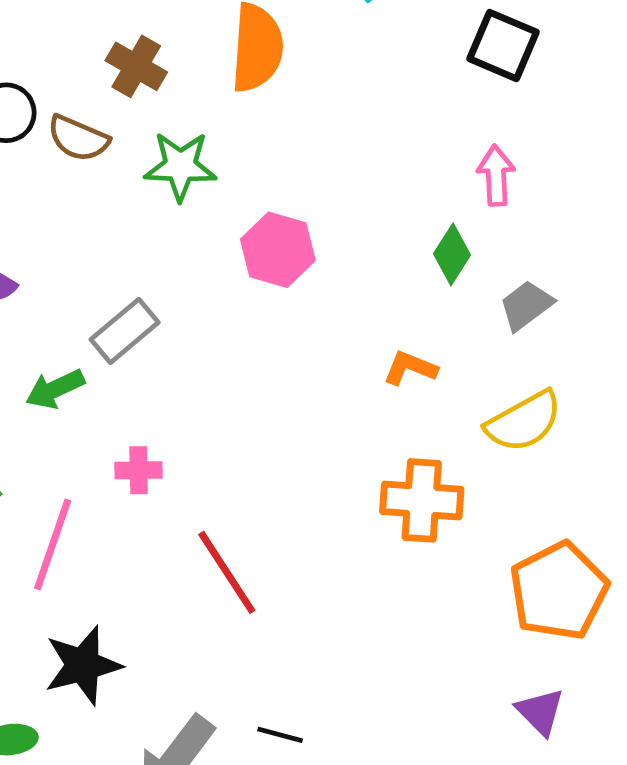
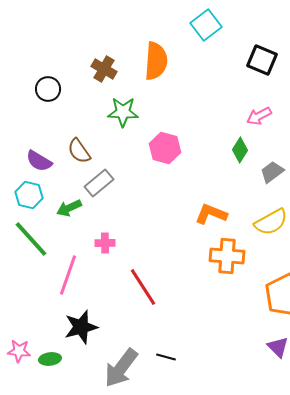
brown semicircle: (78, 138) -> (79, 151), moved, turned 32
pink arrow: (496, 175) -> (259, 116), turned -115
orange L-shape: (410, 368) -> (211, 214), moved, size x1.4

